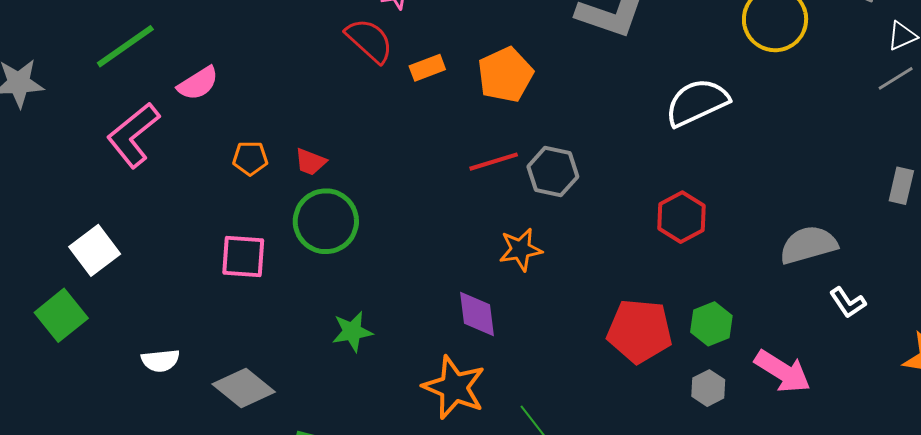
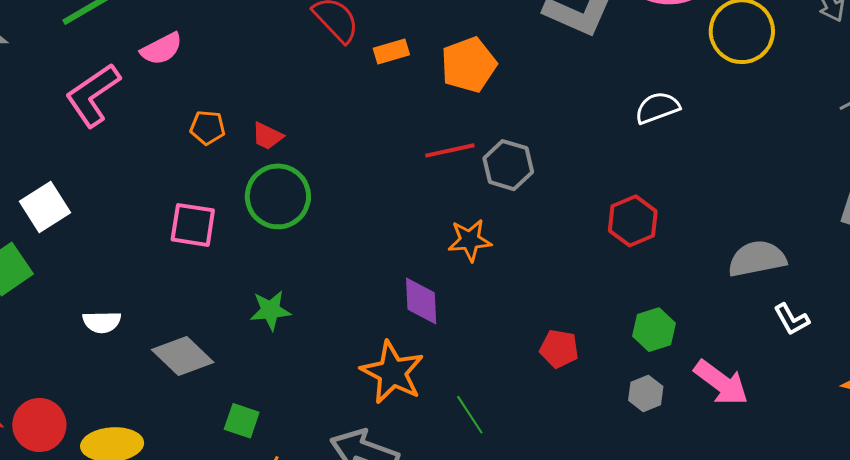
white semicircle: (697, 102) -> (657, 108), size x0.7
green star: (352, 331) -> (270, 310), moved
red pentagon: (640, 331) -> (559, 349), moved, size x0.6

